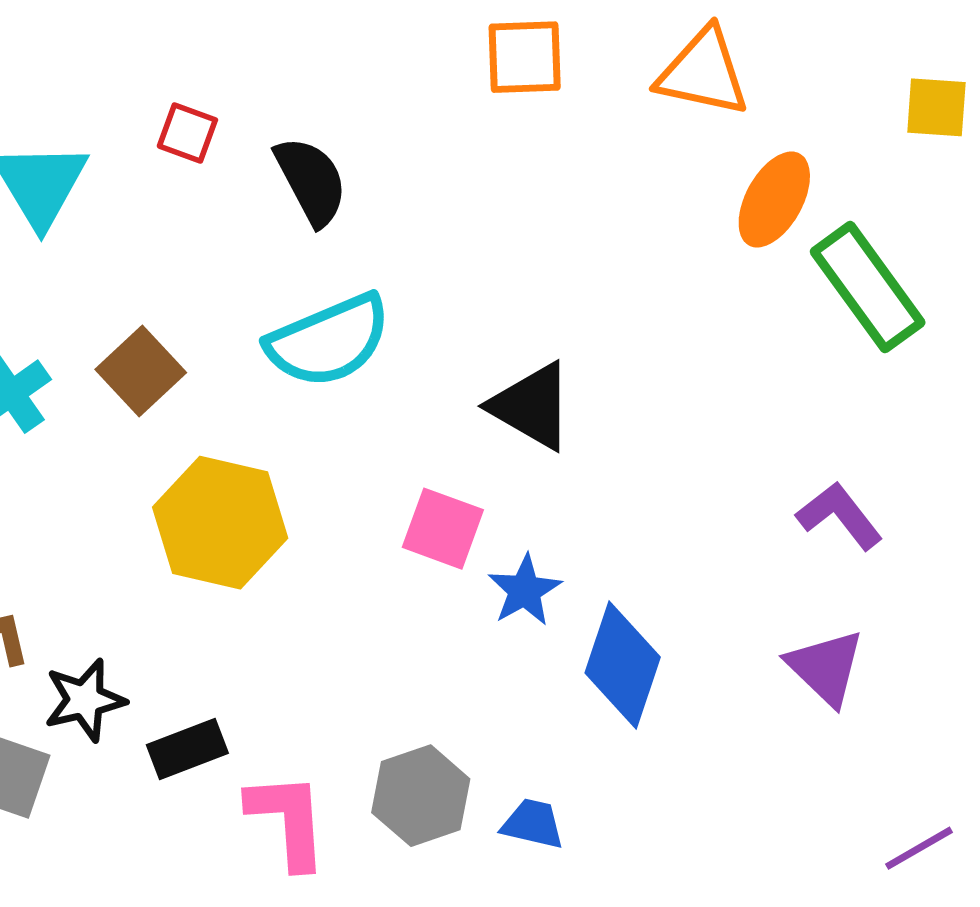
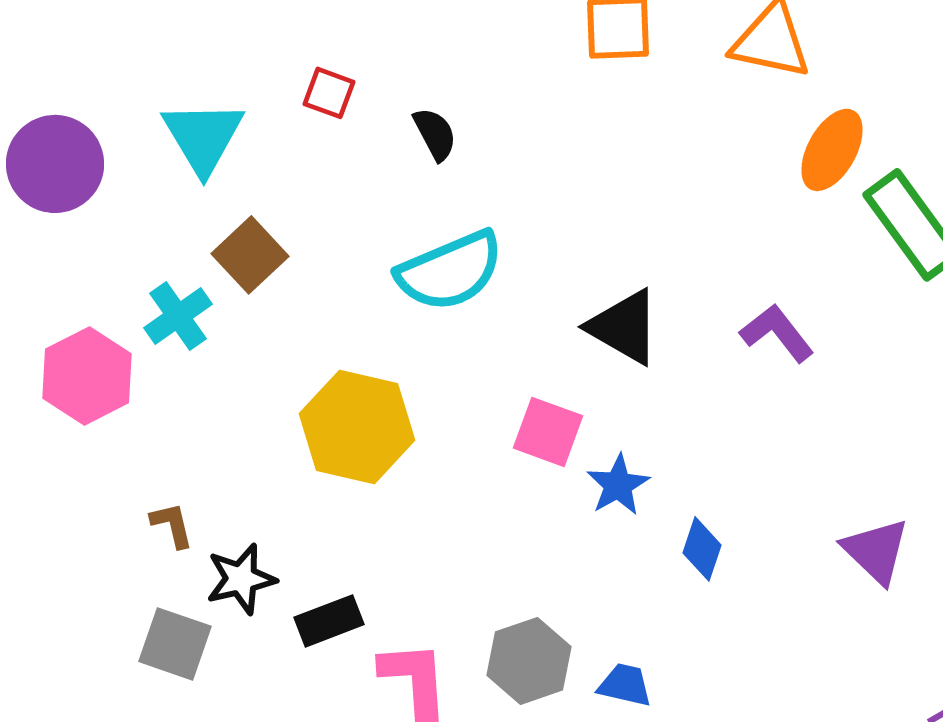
black semicircle: (311, 181) -> (435, 134), size x0.7
brown square: (141, 371) -> (250, 255), moved
purple L-shape: (840, 516) -> (777, 333), moved
blue diamond: (623, 665) -> (702, 549), size x0.6

